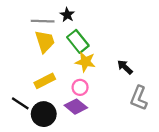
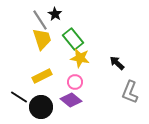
black star: (67, 15) -> (55, 14), moved
gray line: (43, 21) -> (40, 20), turned 55

